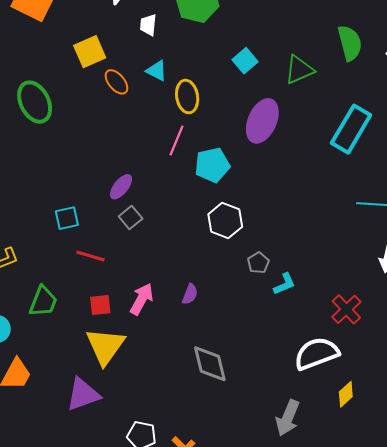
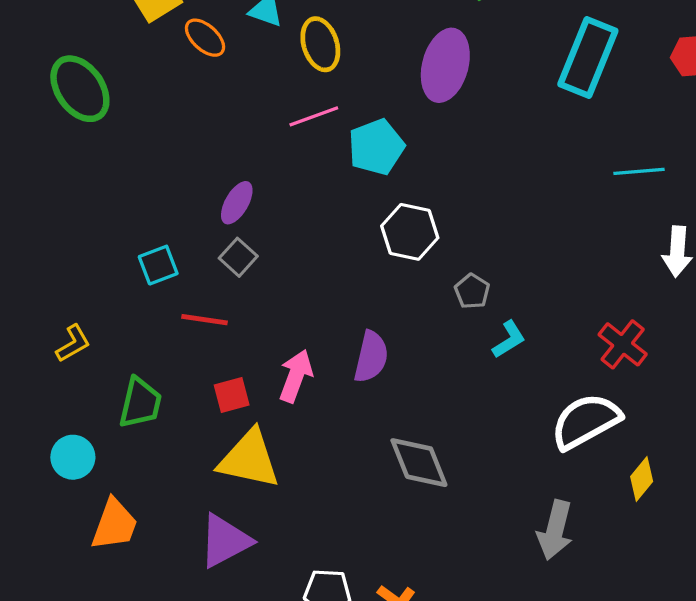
pink line: (176, 140) -> (314, 116), turned 56
gray square: (131, 217) -> (238, 257), moved
cyan L-shape: (284, 284) -> (509, 339), moved
purple semicircle: (190, 294) -> (371, 357), size x1.5
yellow triangle: (105, 346) -> (249, 459), turned -45

